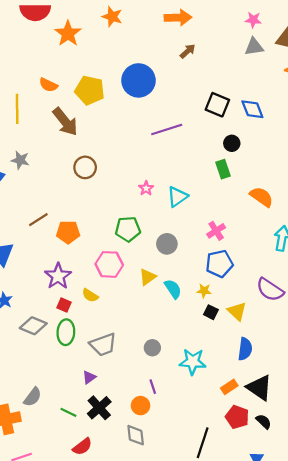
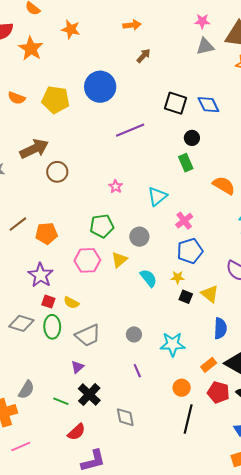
orange arrow: (178, 18) -> (132, 25), size x0.7
brown arrow: (65, 122) -> (34, 149), moved, turned -72
cyan triangle: (177, 197) -> (157, 196), moved
yellow triangle: (148, 277) -> (119, 260), moved
yellow semicircle: (90, 295) -> (71, 303), moved
orange circle: (141, 406) -> (182, 388), moved

